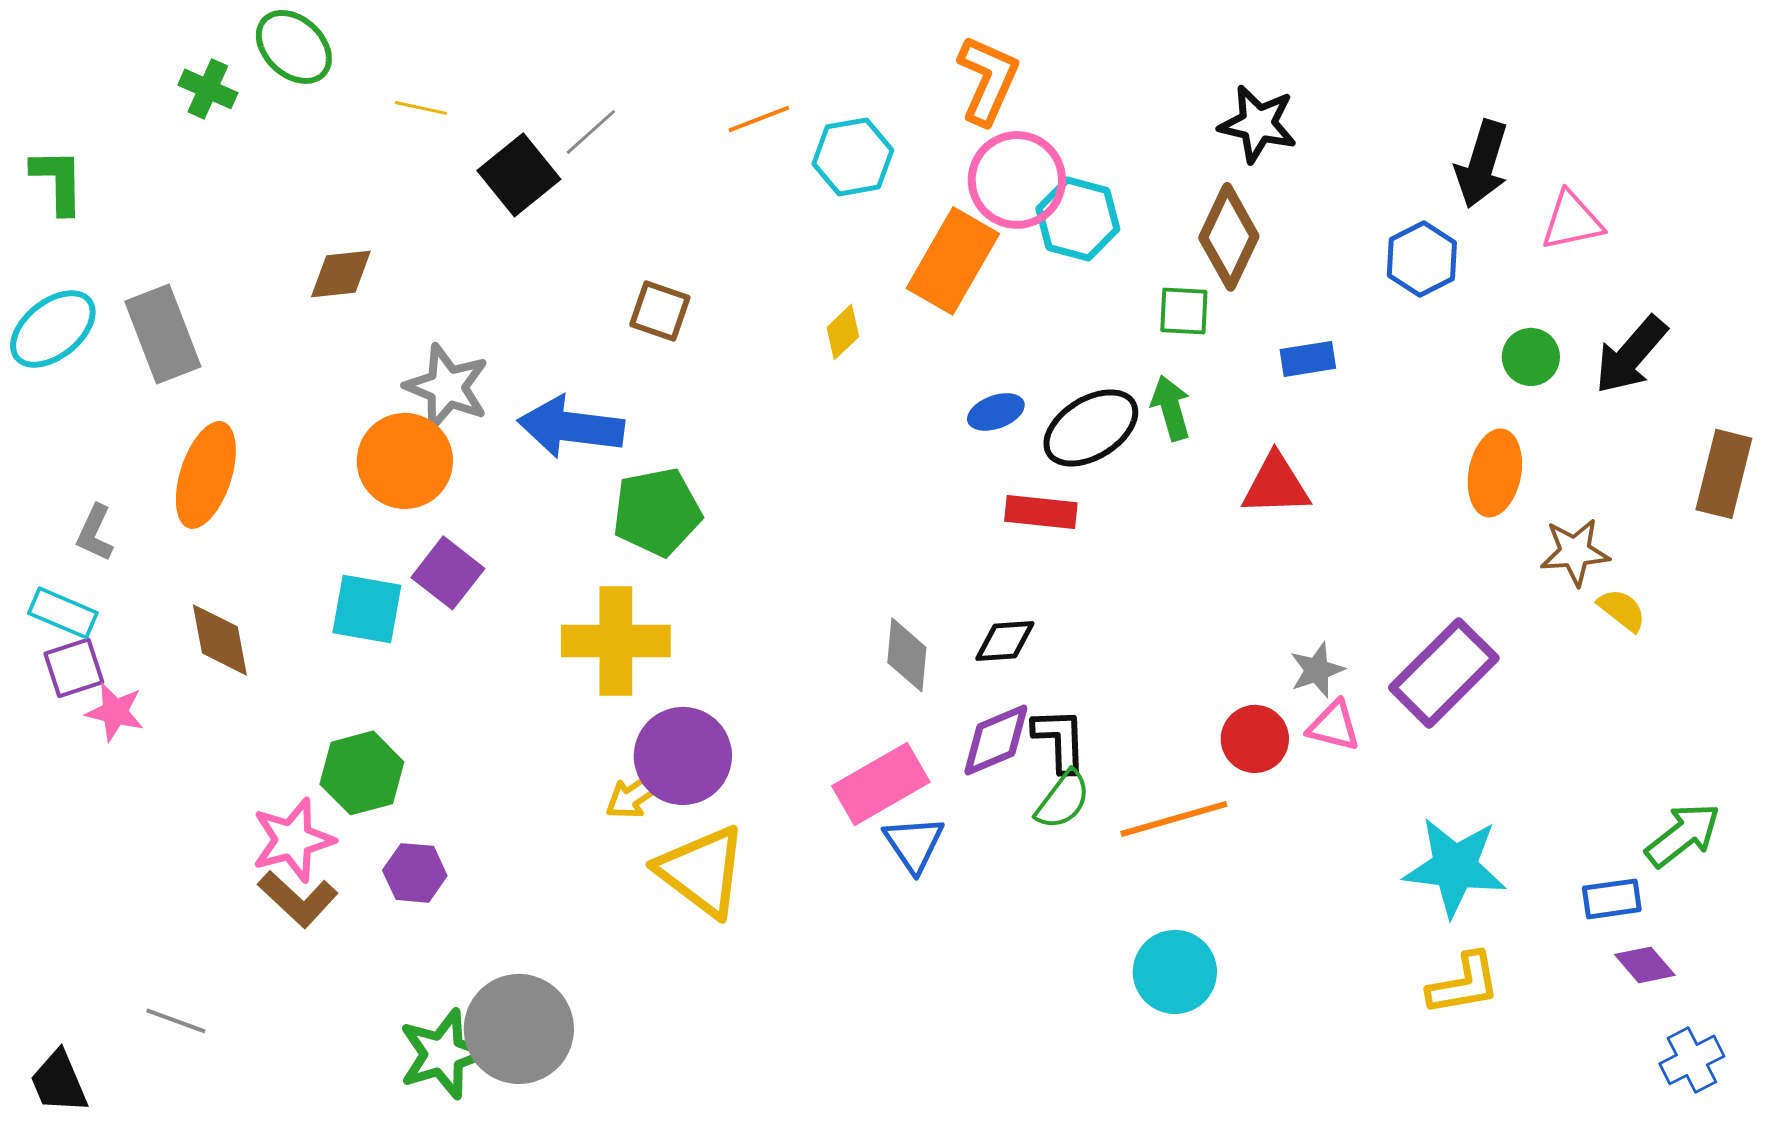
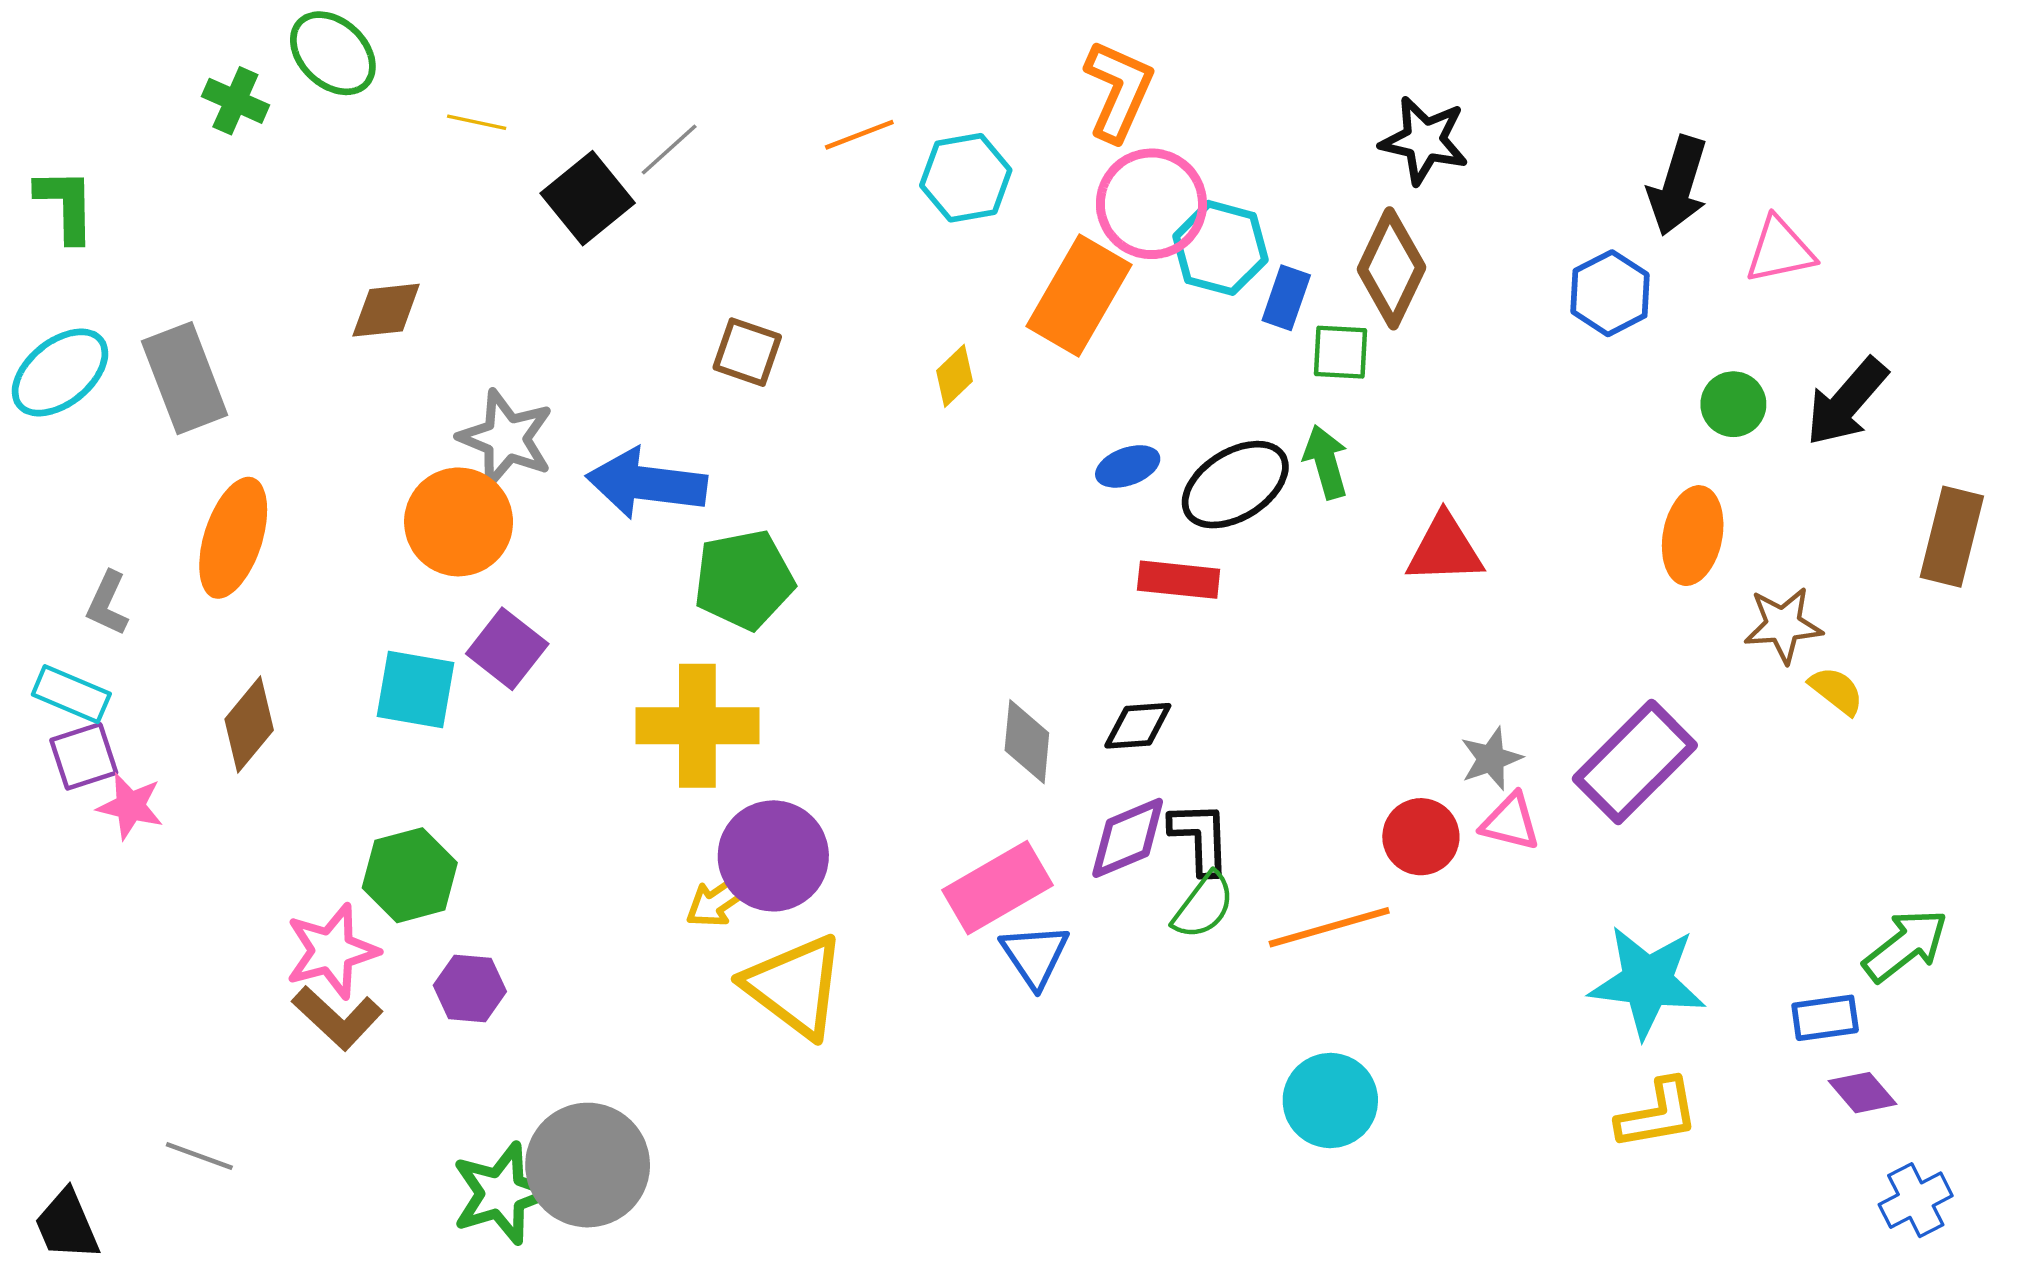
blue rectangle: (1308, 359) -> (1286, 298), moved, turned -62
brown diamond: (220, 640) -> (249, 725), turned 50

